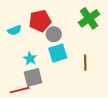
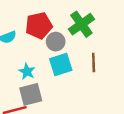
green cross: (89, 18) -> (81, 24), moved
brown line: (85, 63) -> (94, 62), moved

